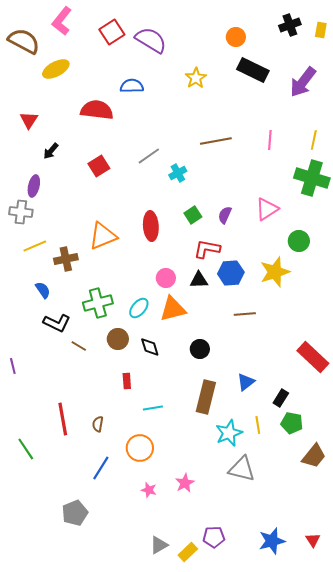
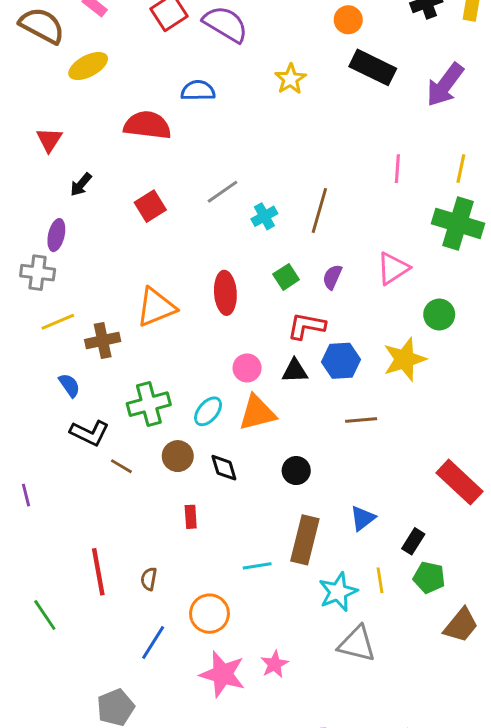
brown line: (216, 141) -> (319, 210), moved, turned -64
cyan line: (153, 408) -> (257, 566), moved
pink star: (149, 490) -> (222, 674), size x2.0

